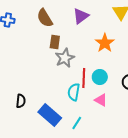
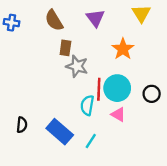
purple triangle: (81, 16) -> (95, 18), turned -30
gray star: (65, 58) -> (77, 66), turned -30
cyan circle: (100, 77) -> (117, 88), size x1.5
black semicircle: (21, 101) -> (22, 125), moved

